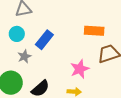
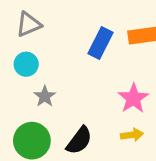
blue rectangle: (44, 40) -> (100, 43), moved

